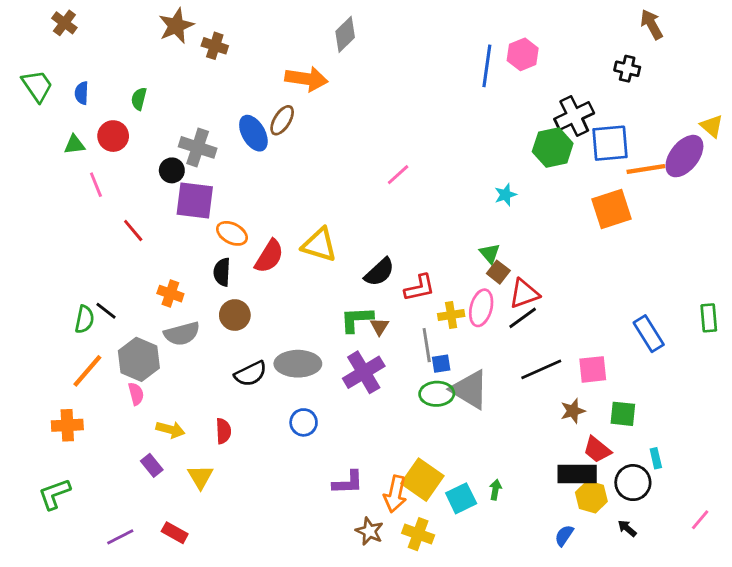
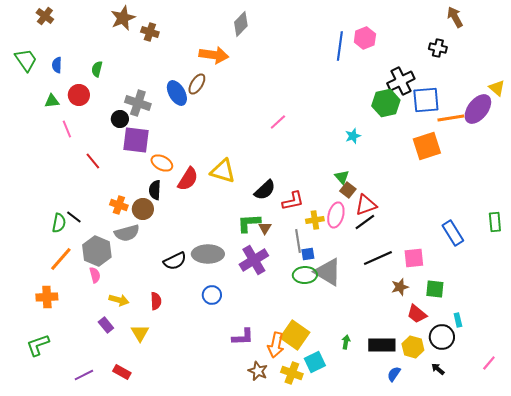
brown circle: (235, 315) -> (143, 209), moved
black rectangle: (577, 474) -> (382, 345), moved
cyan square: (461, 498) -> (315, 362), moved

